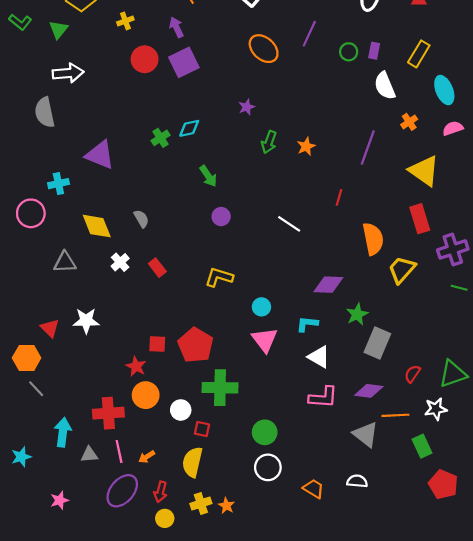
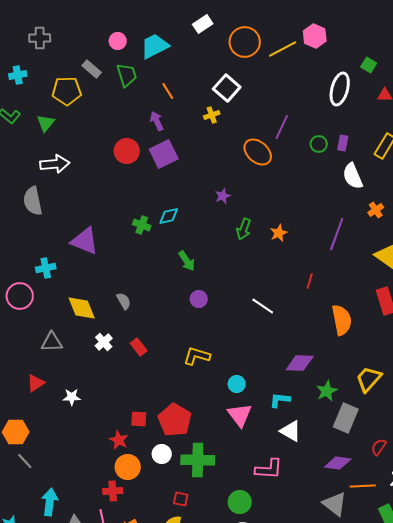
yellow cross: (125, 21) -> (212, 115), moved
orange ellipse: (264, 49) -> (258, 152), moved
green cross: (161, 138) -> (142, 225), turned -36
yellow trapezoid: (402, 270) -> (369, 379), moved
white star: (86, 321) -> (72, 397), size x0.7
red triangle: (50, 328) -> (36, 383), moved, turned 42
pink L-shape: (323, 397) -> (269, 469), moved
white circle: (181, 410) -> (162, 454), moved
red cross: (108, 413) -> (113, 491), moved, size x0.7

